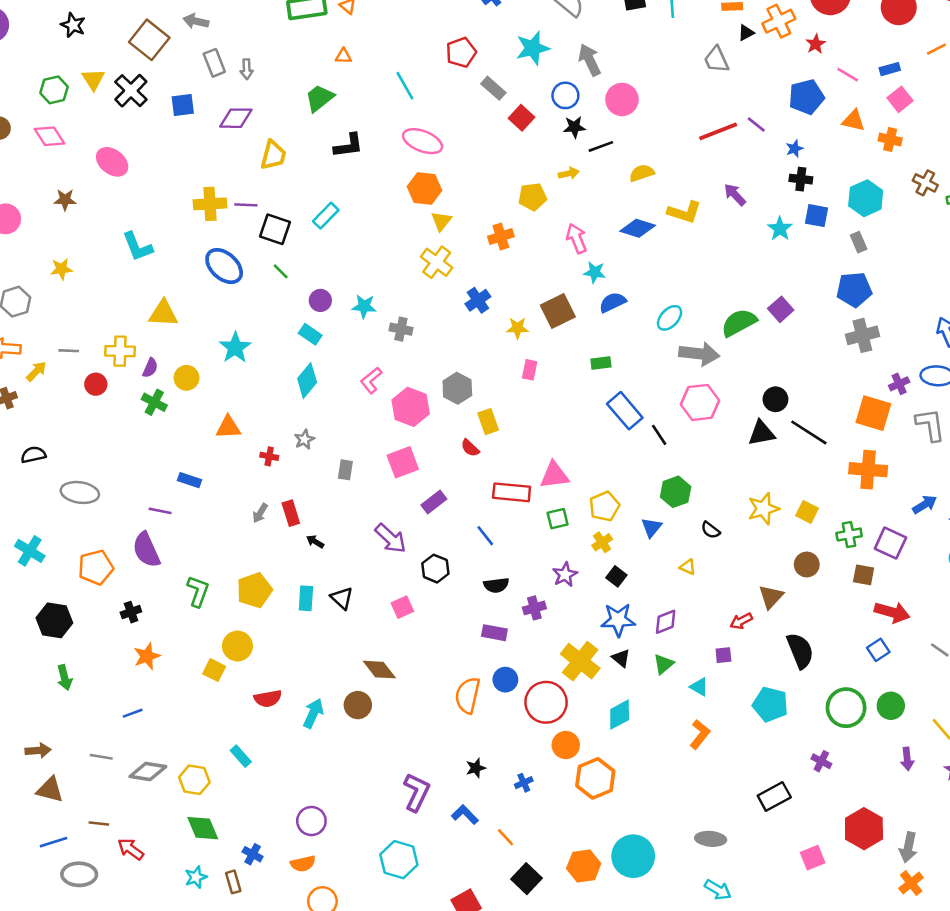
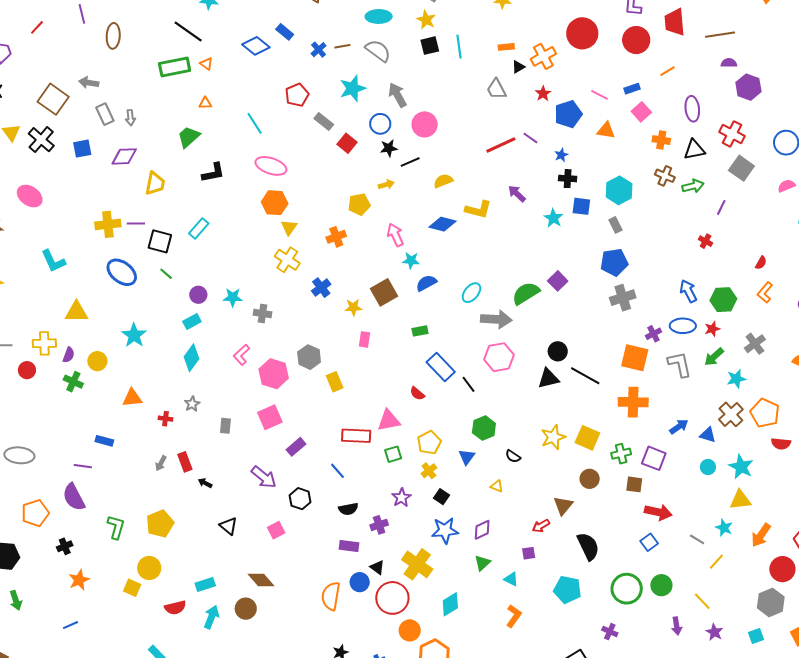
red star: (816, 44) -> (543, 94), moved
orange cross: (890, 139) -> (661, 140), moved
cyan rectangle: (310, 334) -> (192, 322), turned -60
red semicircle: (470, 448) -> (417, 394), moved
yellow square: (807, 512) -> (587, 438), size x1.4
cyan rectangle: (306, 598) -> (205, 585), moved, turned 72
black triangle: (621, 658) -> (377, 567), moved

